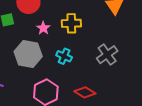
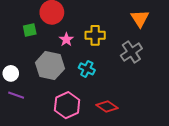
gray cross: (107, 55) -> (131, 52), moved

